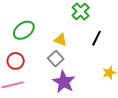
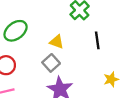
black line: (97, 38) -> (97, 40), turned -35

